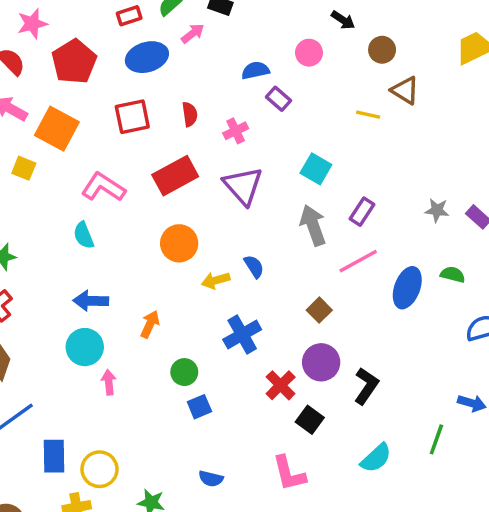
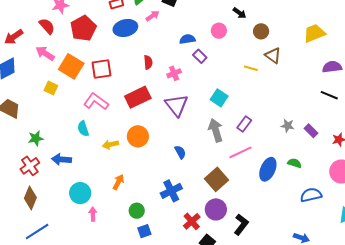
red square: (132, 117) -> (102, 69), moved
yellow arrow: (216, 280) -> (110, 145), moved
blue arrow: (91, 301) -> (61, 159), moved
brown square: (319, 310) -> (217, 179), size x1.6

